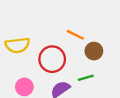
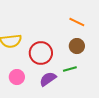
orange line: (75, 35) -> (77, 22), moved

